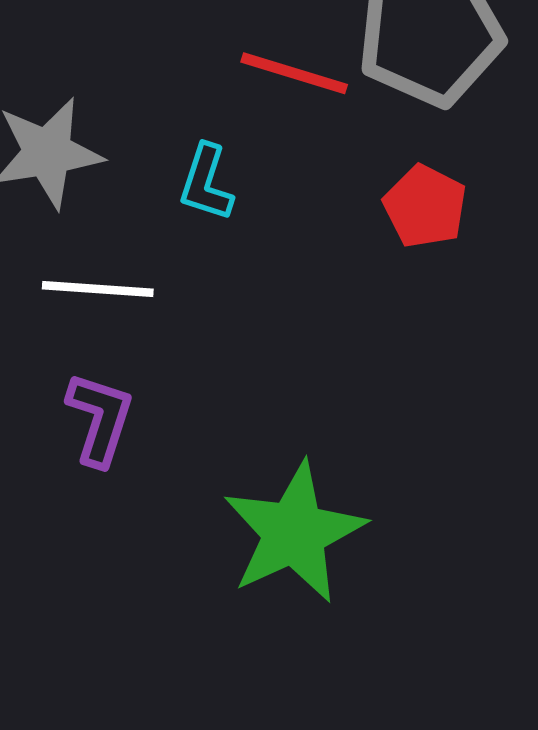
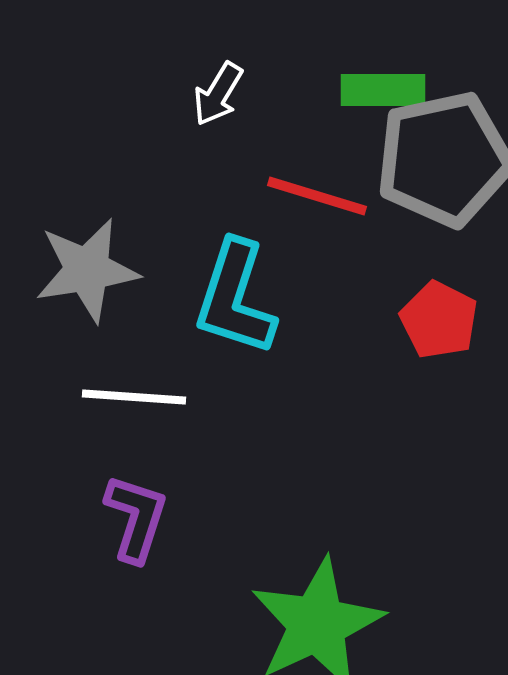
cyan L-shape: (206, 183) -> (235, 298), size x1.6

